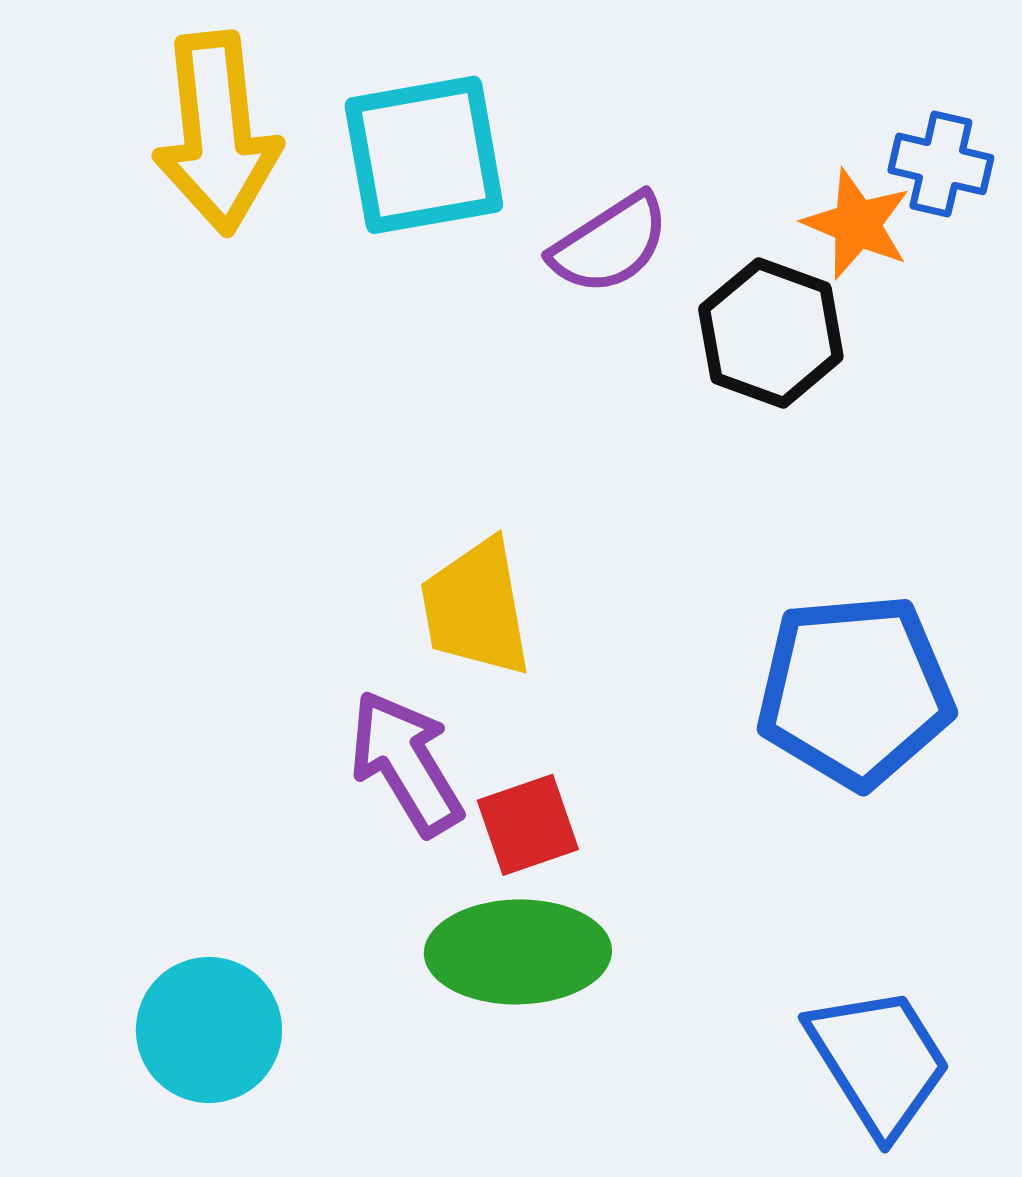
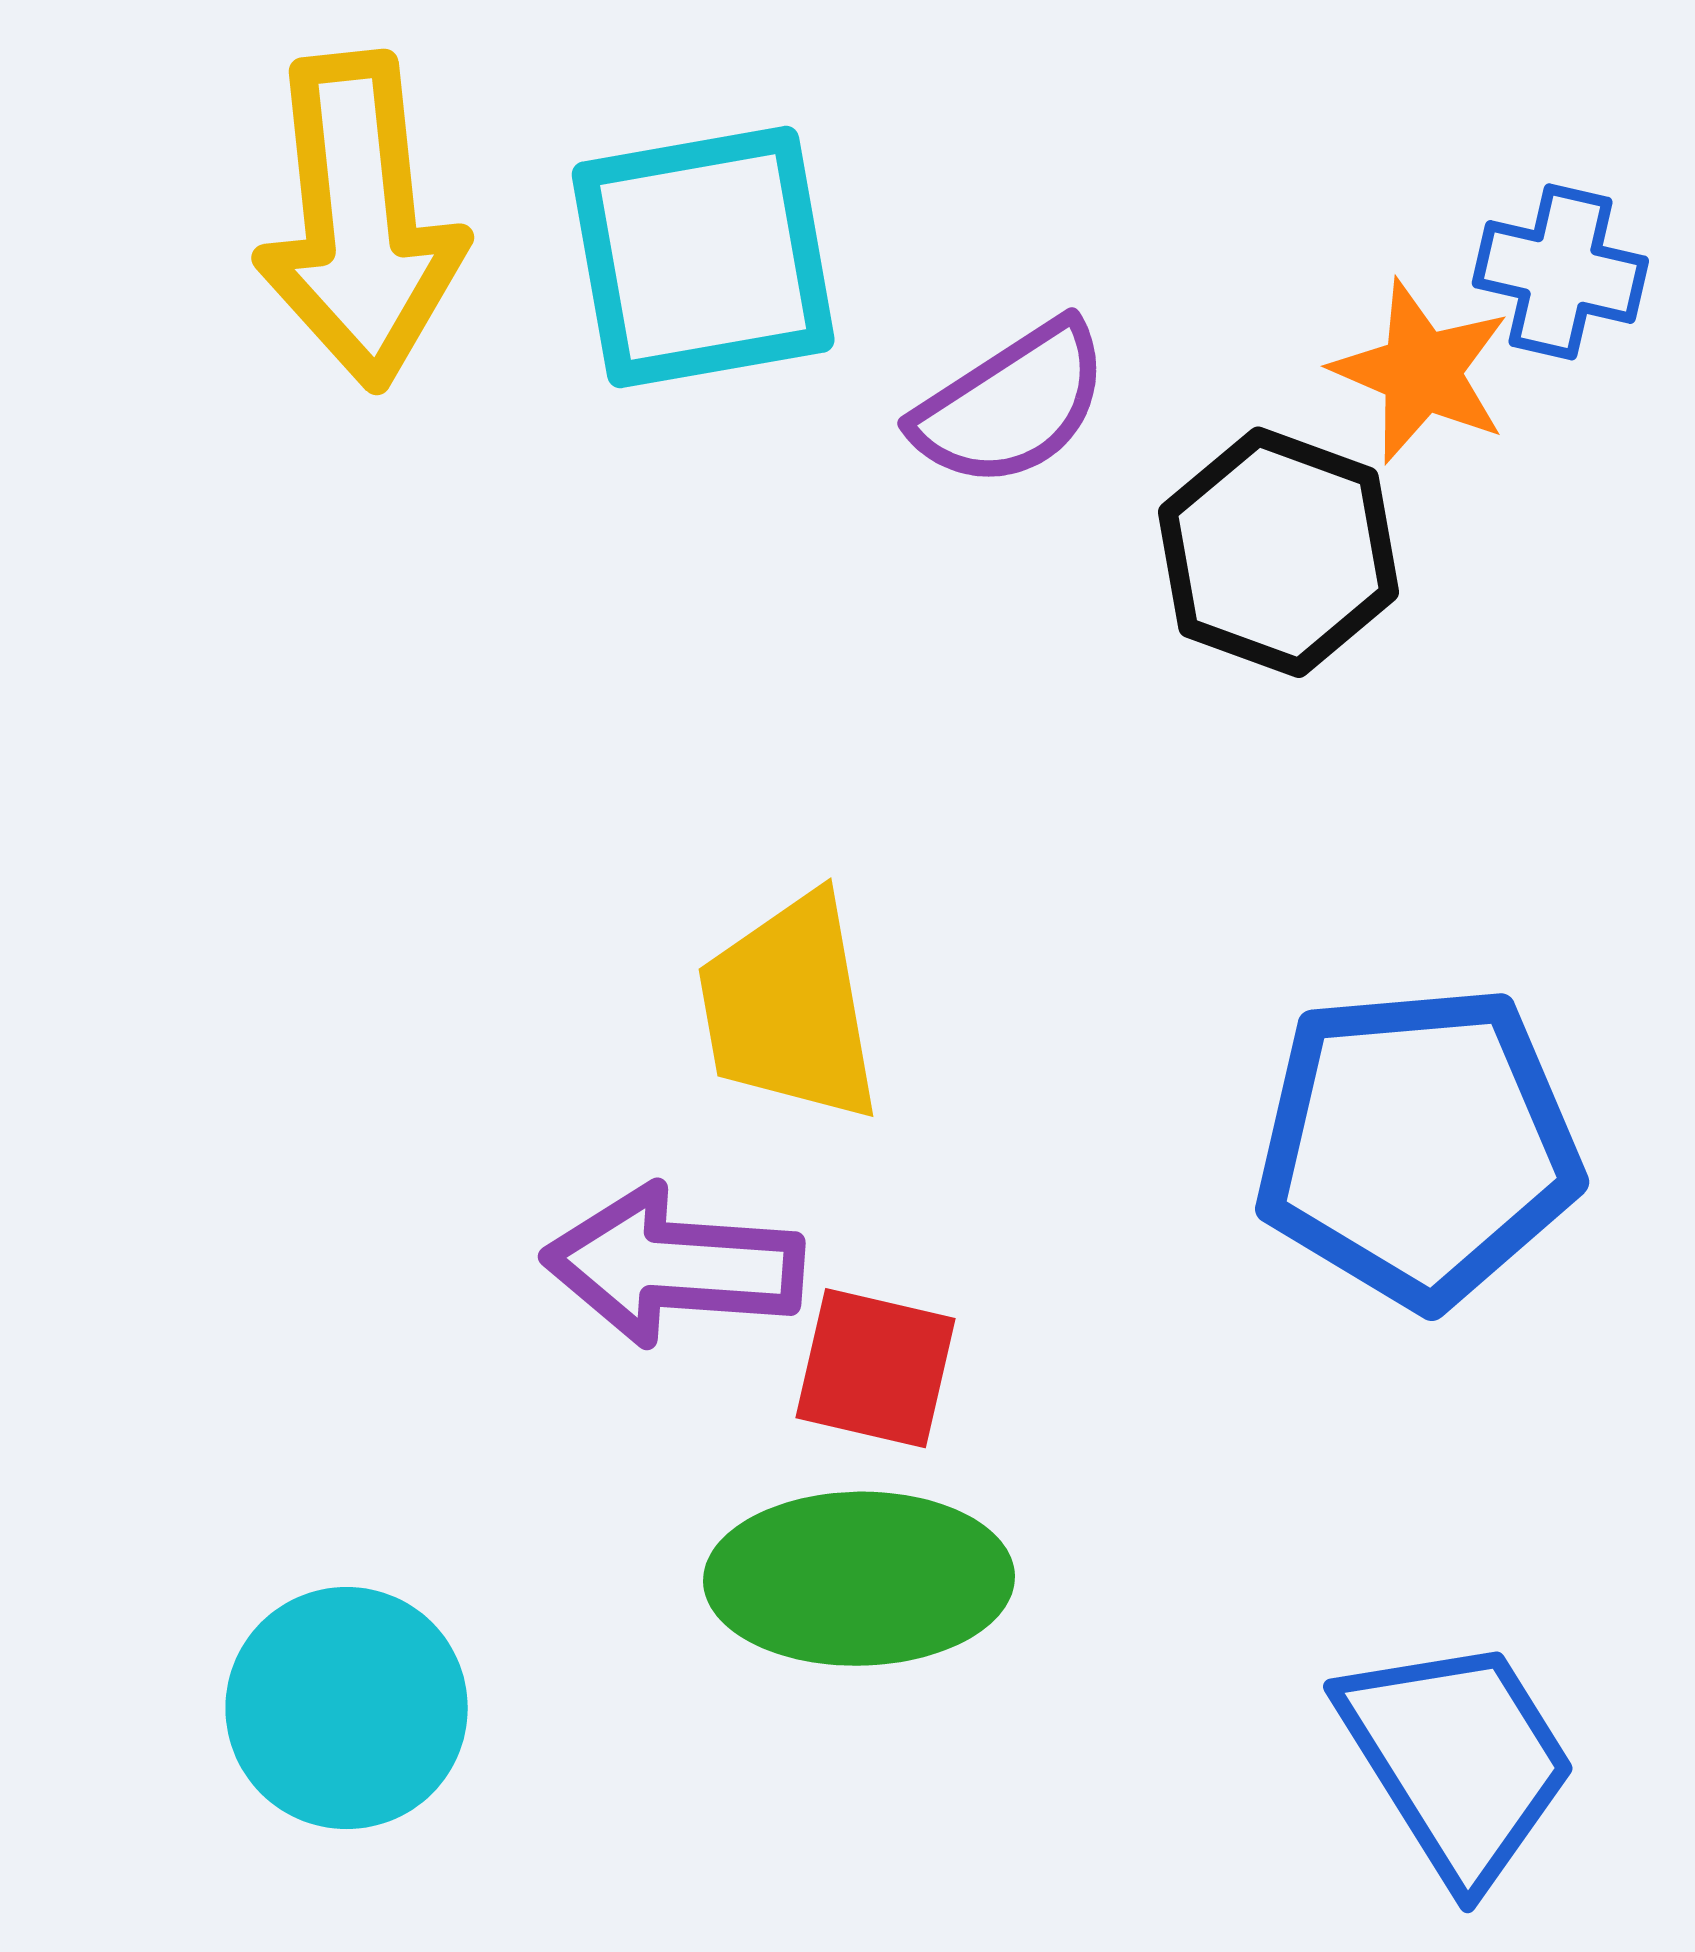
purple arrow: (406, 763) -> (673, 1265), turned -55
red square: (528, 825) -> (876, 1368), turned 32

